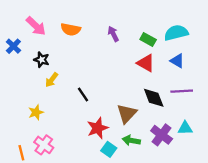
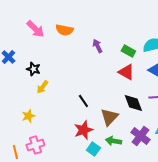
pink arrow: (36, 26) -> (35, 29), moved
orange semicircle: (71, 29) -> (64, 30), moved
black line: (83, 94) -> (83, 101), moved
pink cross: (44, 145) -> (35, 145), turned 36

